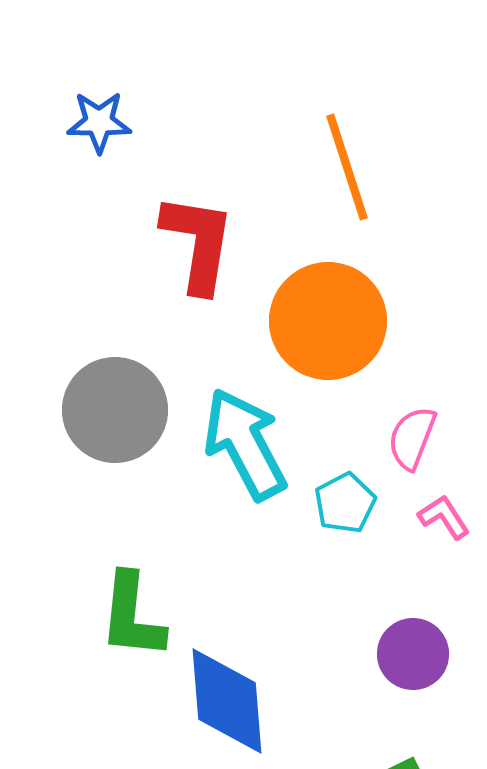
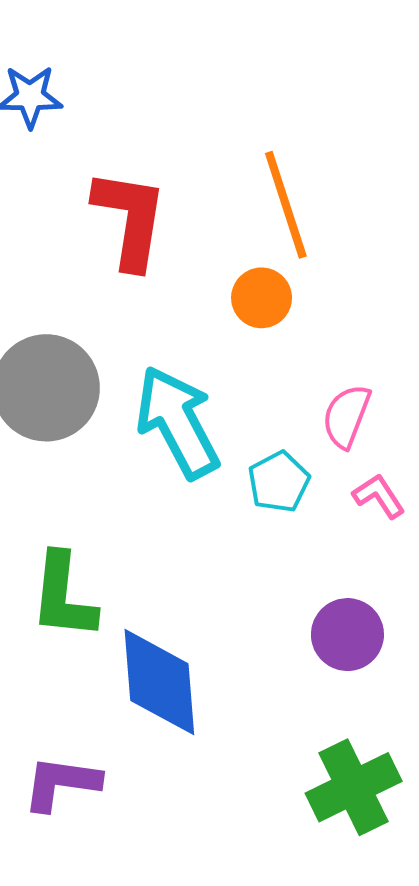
orange line: (347, 167) -> (286, 205), moved
orange circle: (328, 321) -> (262, 298), size x0.5

